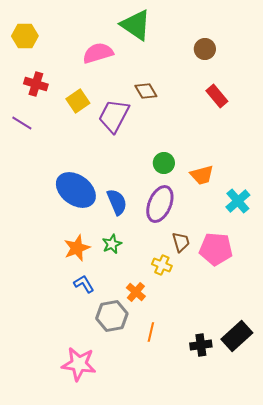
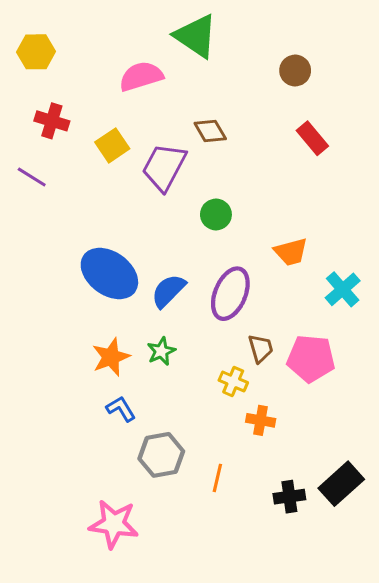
green circle: (164, 163) -> (216, 214), moved
blue semicircle: (117, 202) -> (168, 291), turned -112
orange cross: (136, 292) -> (261, 420), moved, turned -30

